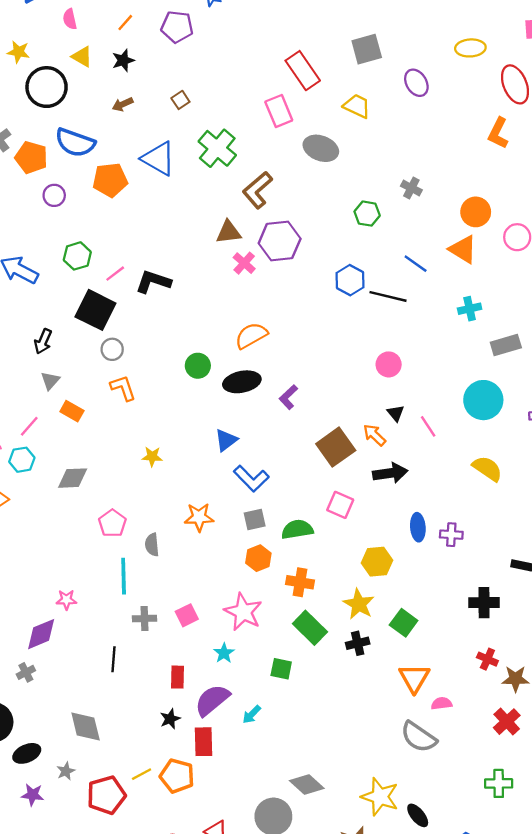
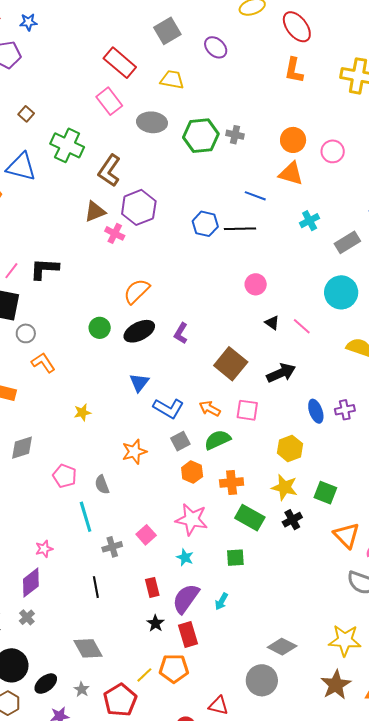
green hexagon: (367, 214) -> (201, 136), moved, size x1.6
orange arrow: (374, 435) -> (210, 409), moved

